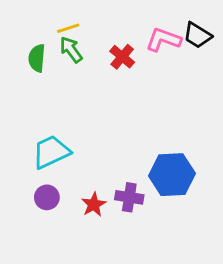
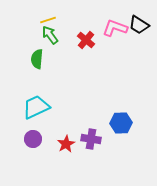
green semicircle: (37, 58) -> (37, 59), moved
blue hexagon: (172, 175) -> (121, 123), size x0.7

